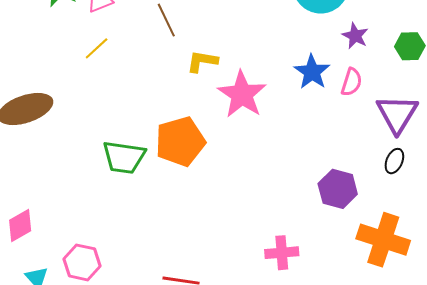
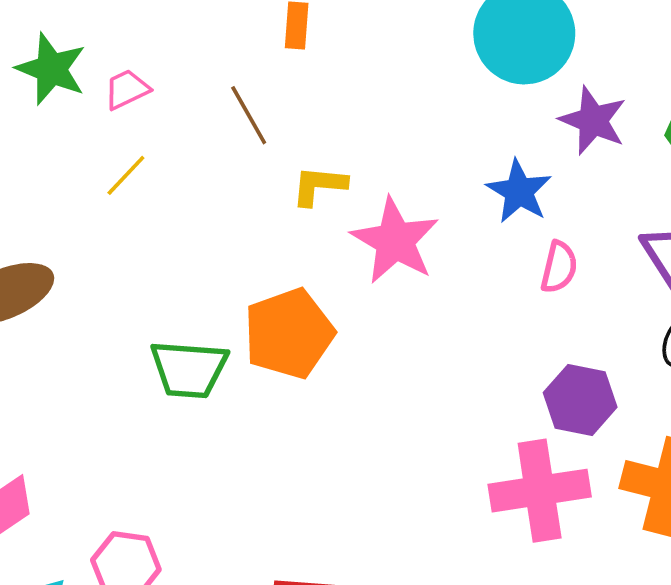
purple star: (355, 36) -> (593, 120), size x1.4
pink semicircle: (352, 82) -> (559, 267), moved
pink cross: (282, 253) -> (540, 491), moved, size x1.6

